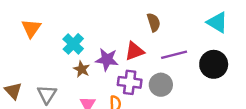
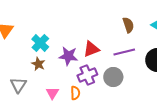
brown semicircle: (154, 22) -> (128, 25), moved
brown star: (82, 69) -> (38, 64), moved
purple cross: (130, 82) -> (87, 75), turned -30

